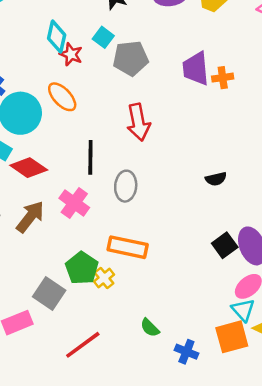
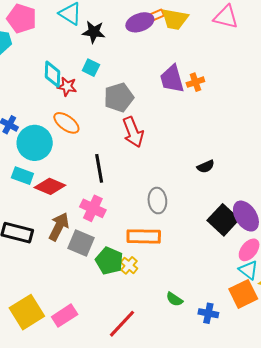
gray pentagon: (131, 58) -> (119, 97), moved
gray ellipse: (126, 186) -> (157, 201), moved
black square: (225, 245) -> (223, 220), size x1.4
gray square: (49, 293) -> (81, 243), moved

